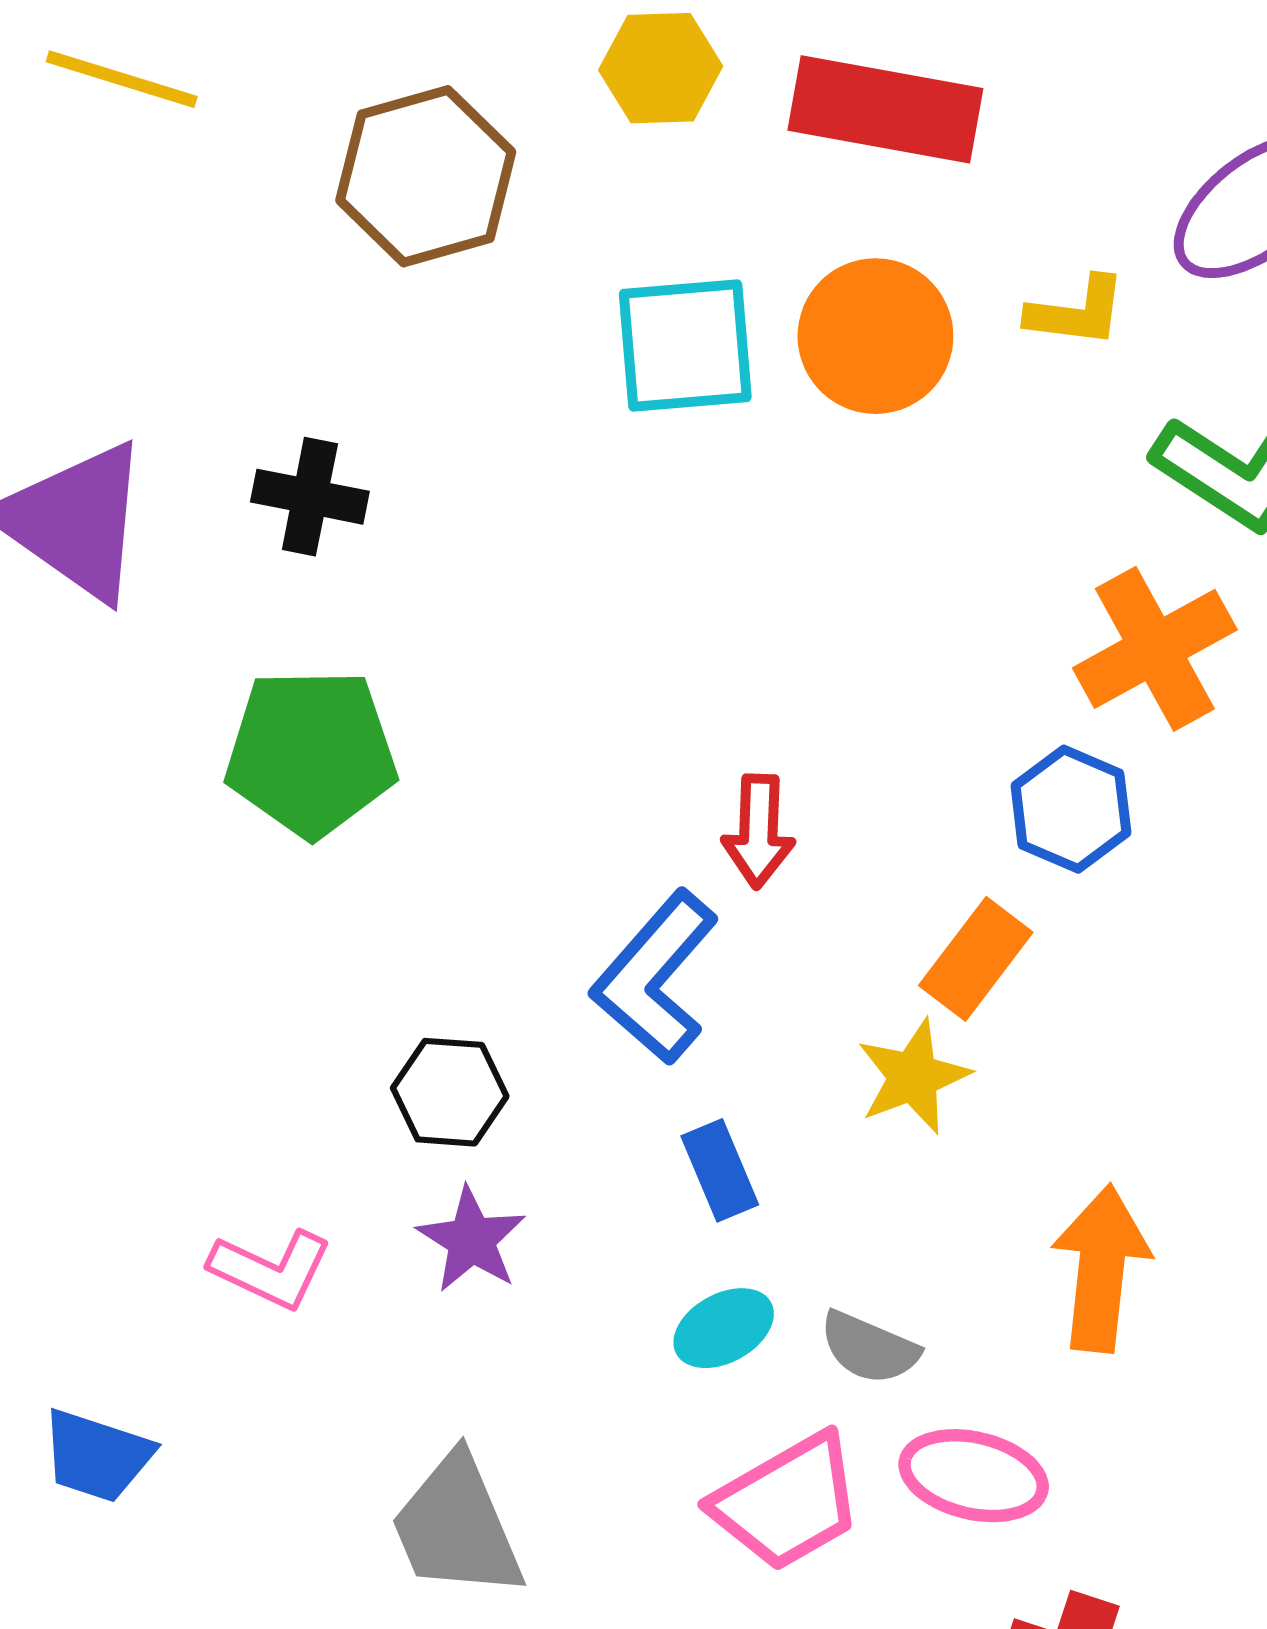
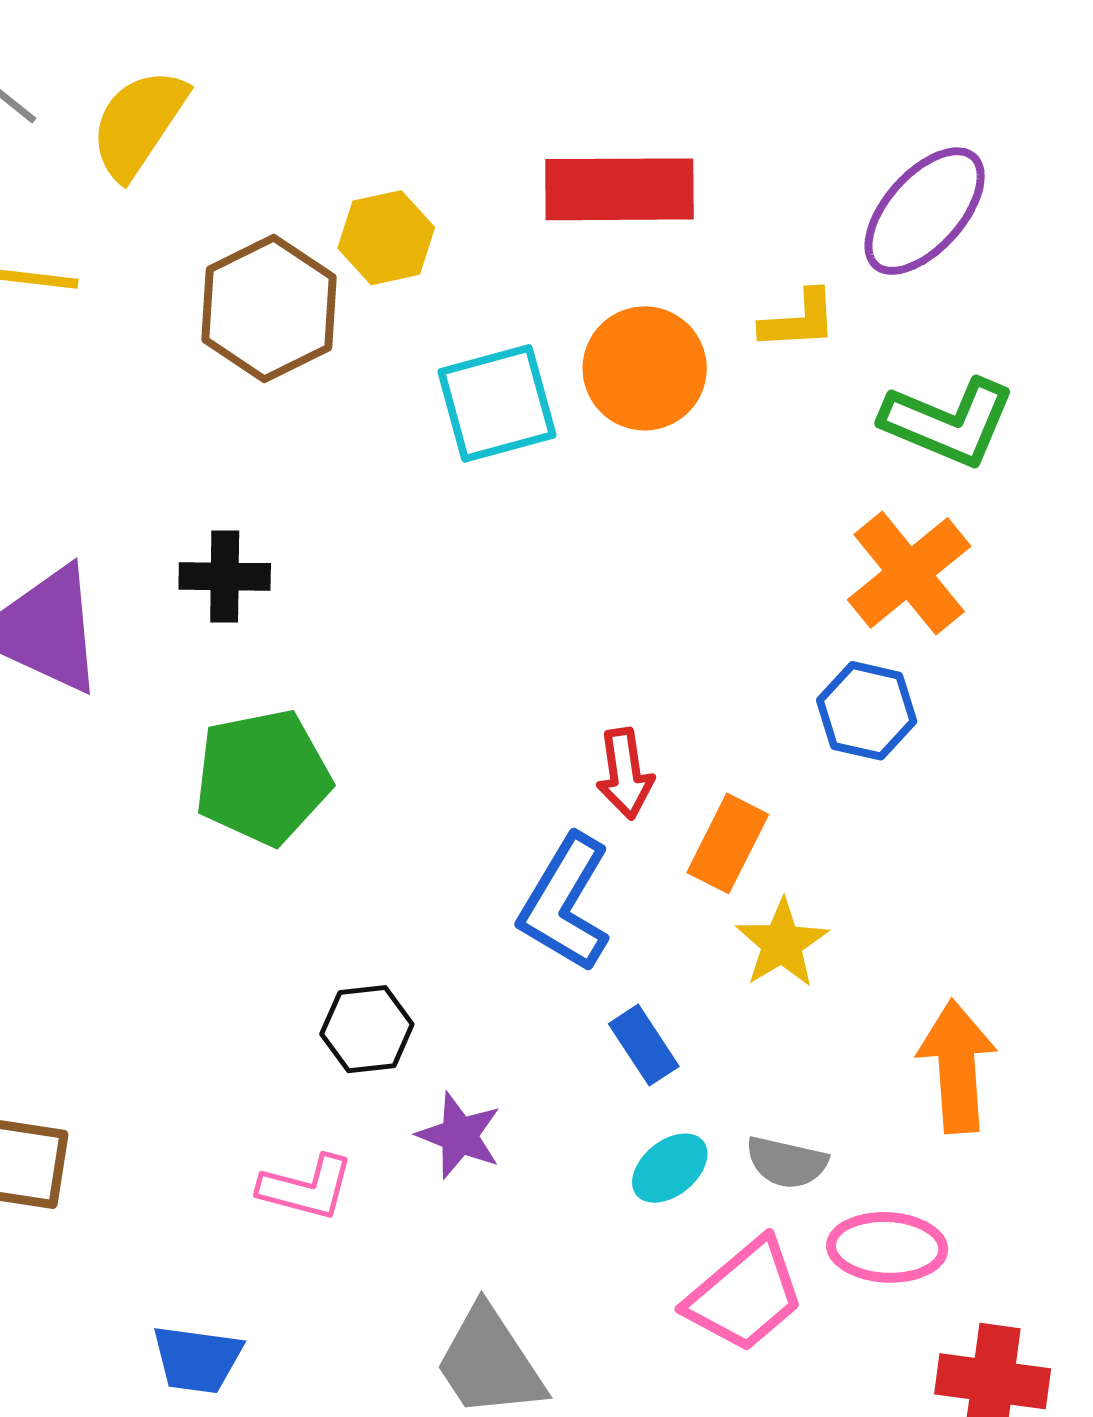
yellow hexagon: (661, 68) -> (386, 238), moved
orange rectangle: (976, 959) -> (728, 843), moved
black hexagon: (450, 1092) -> (367, 1029), moved

